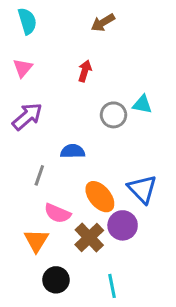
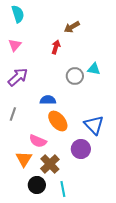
brown arrow: (103, 23) -> (72, 27), moved
gray line: (39, 175) -> (13, 114), moved
orange ellipse: (100, 197) -> (58, 121), moved
brown cross: (89, 237) -> (50, 164), moved
cyan line: (112, 286) -> (63, 189), moved

